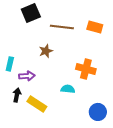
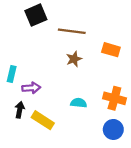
orange rectangle: (95, 27) -> (111, 50), moved
brown star: (46, 51) -> (74, 59), moved
orange cross: (86, 69) -> (114, 98), moved

